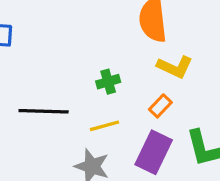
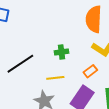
black line: (44, 111) -> (20, 64), turned -44

